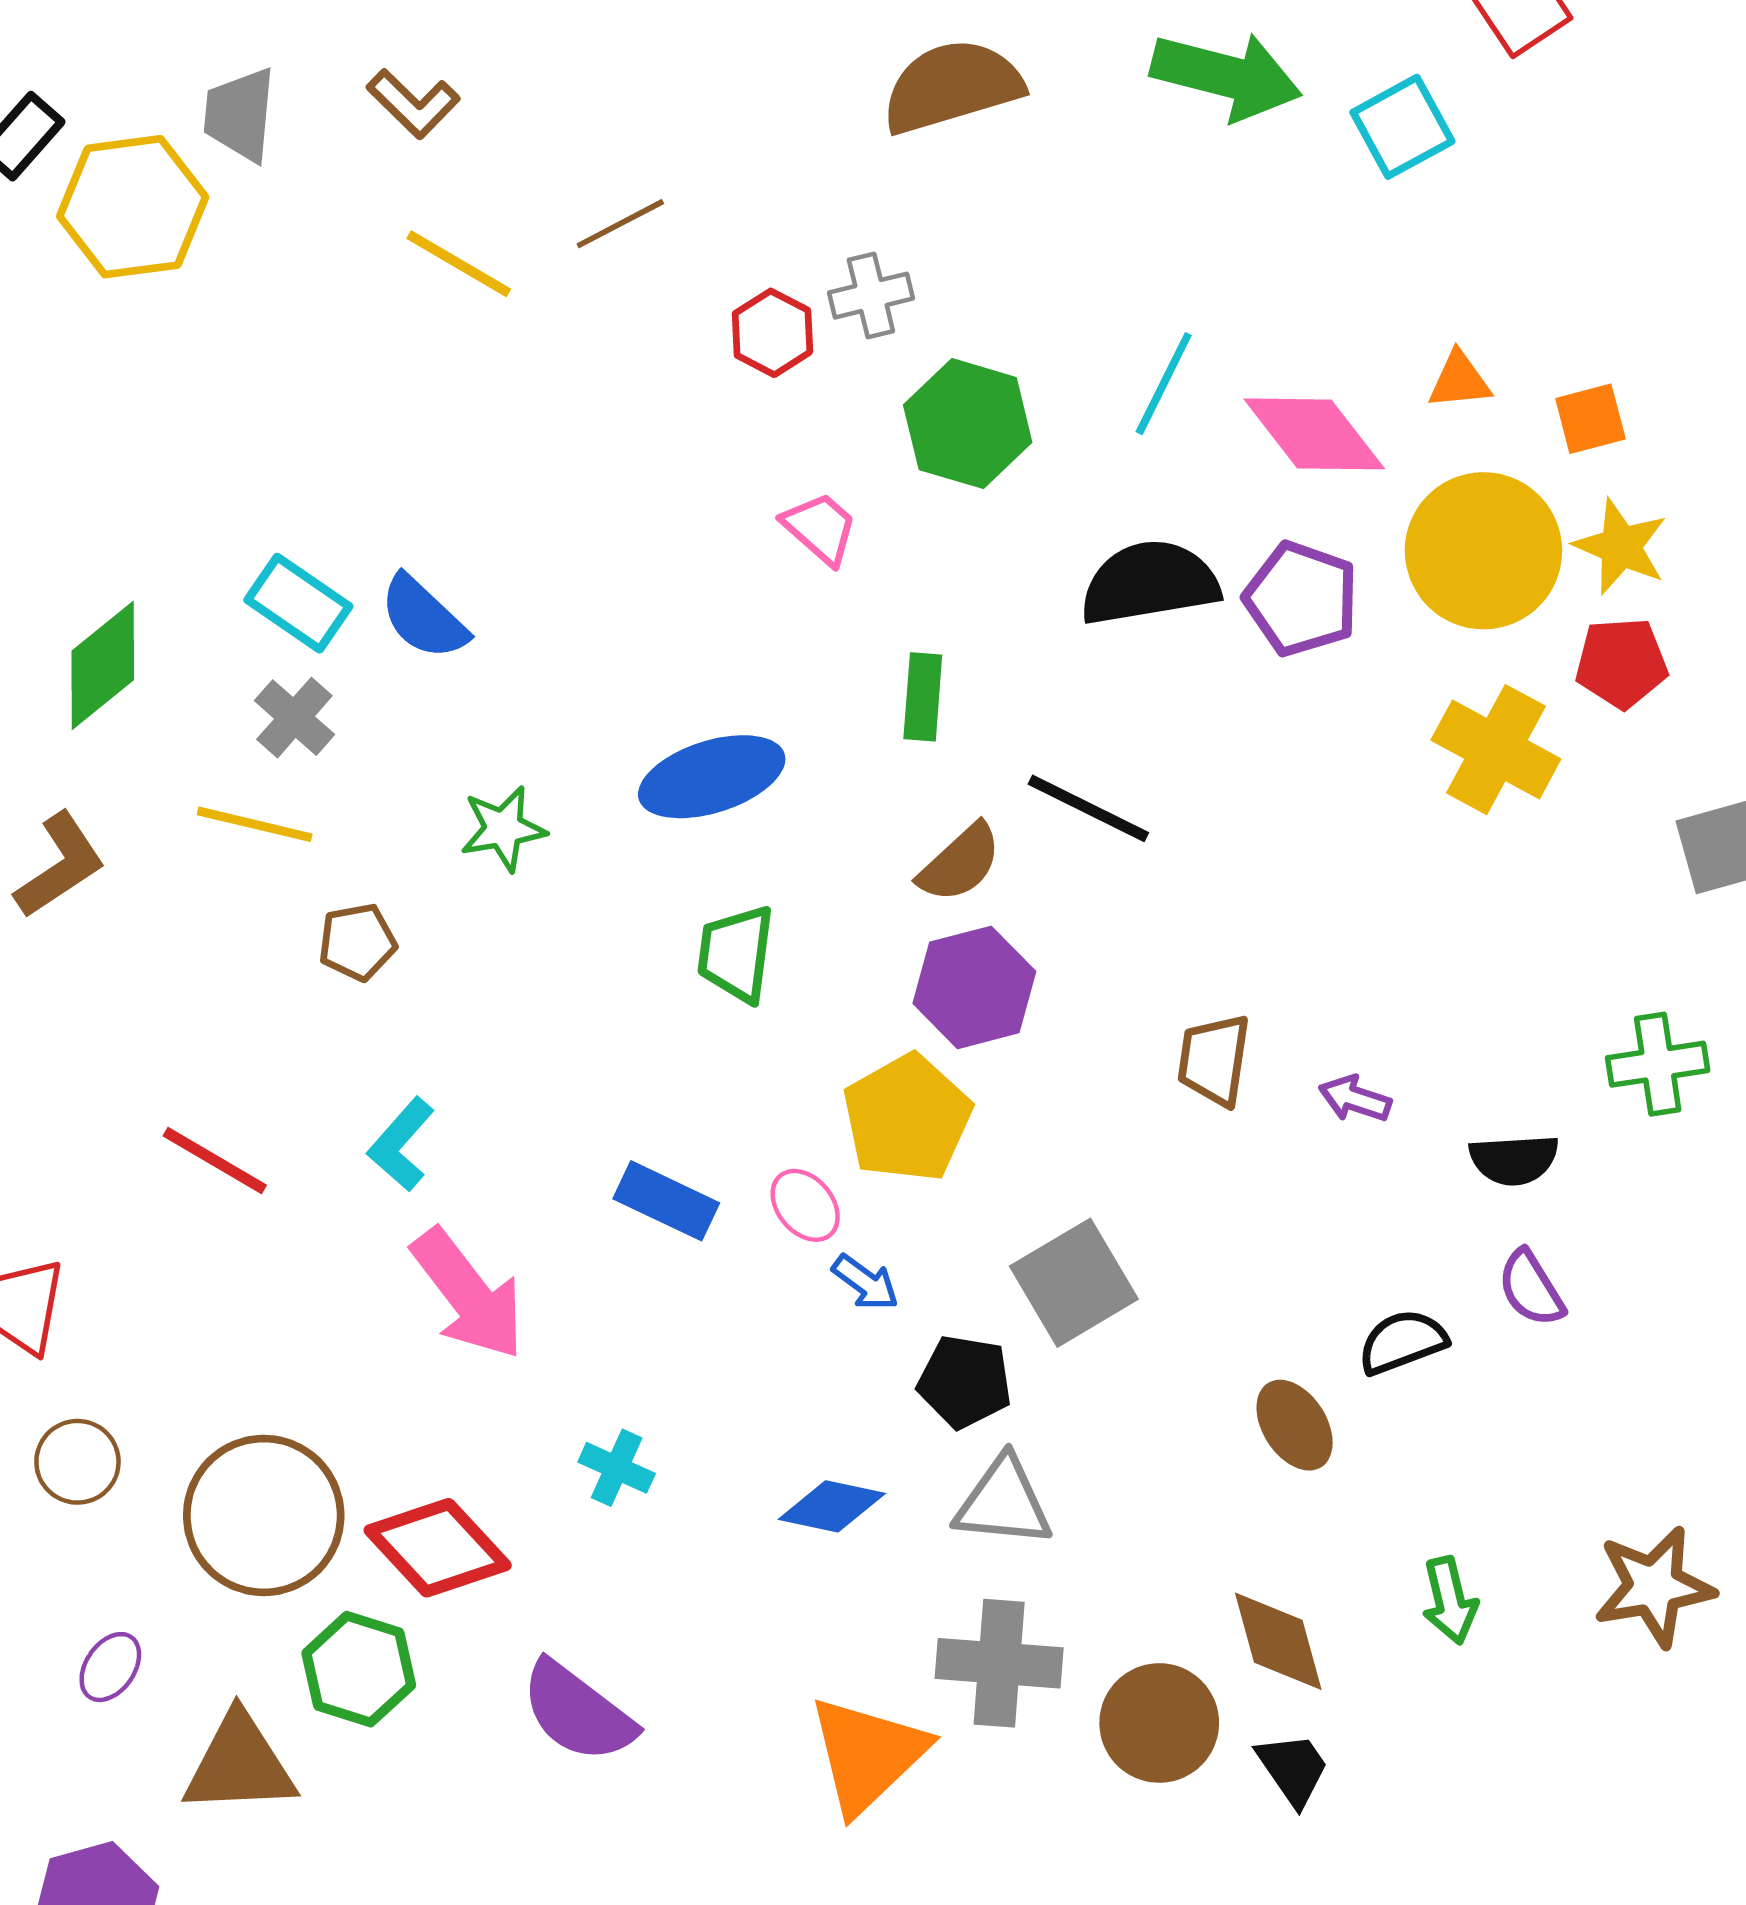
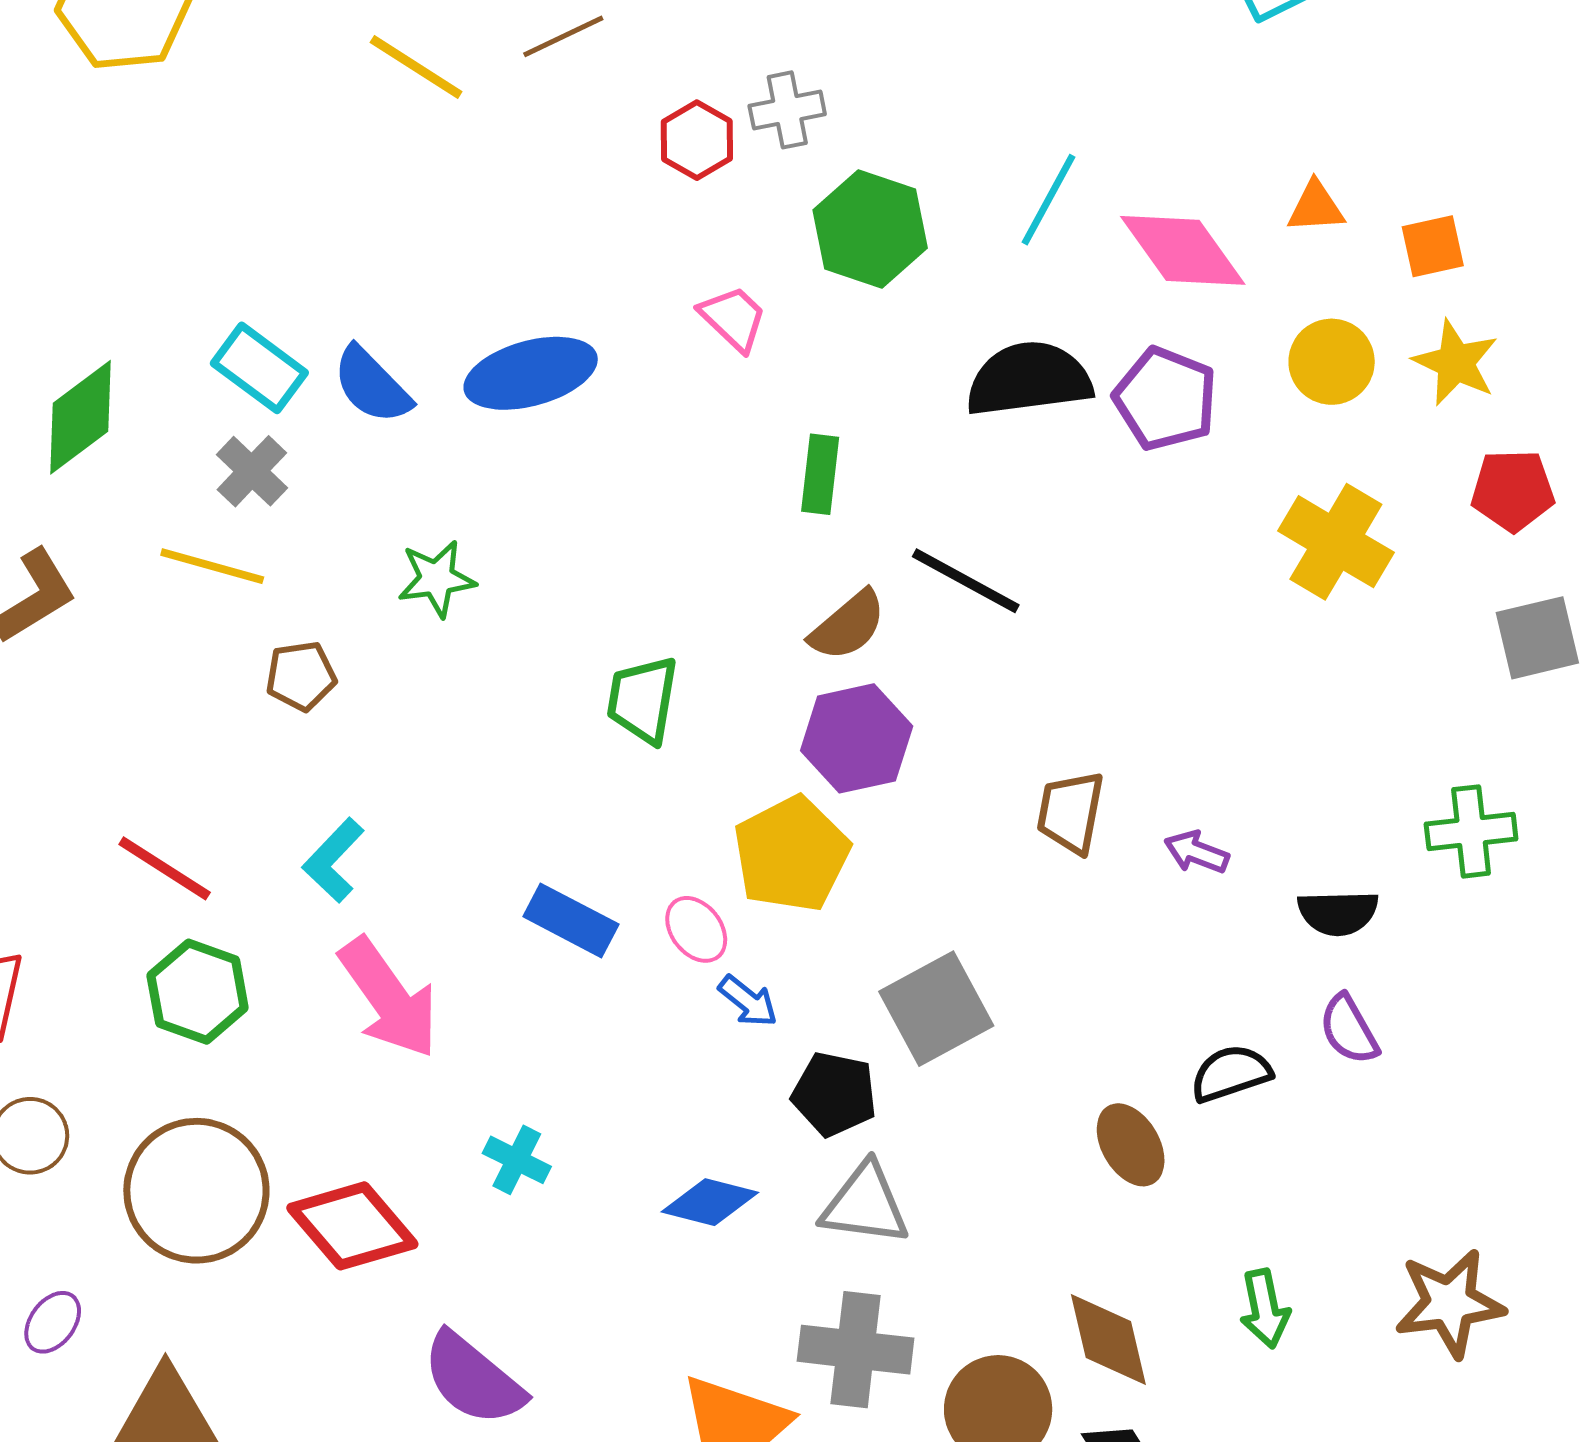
yellow circle: (1483, 551) -> (1332, 362), size x0.6
red pentagon: (1621, 663) -> (1513, 490), moved
blue ellipse: (712, 777) -> (531, 373), moved
green hexagon: (359, 1669) -> (198, 992), moved

